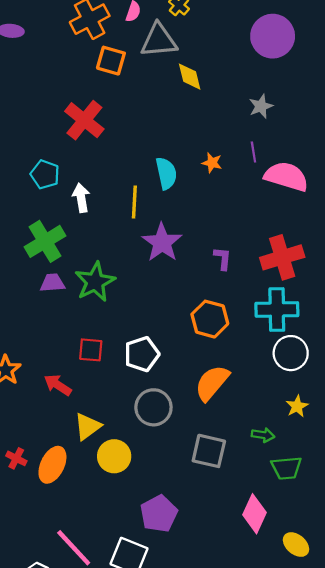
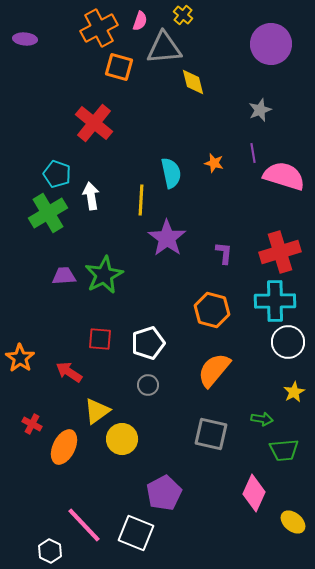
green cross: (45, 241) -> (48, 213), moved
gray circle: (153, 407) -> (148, 385), moved, size x0.6
red cross: (16, 458) -> (32, 424), moved

